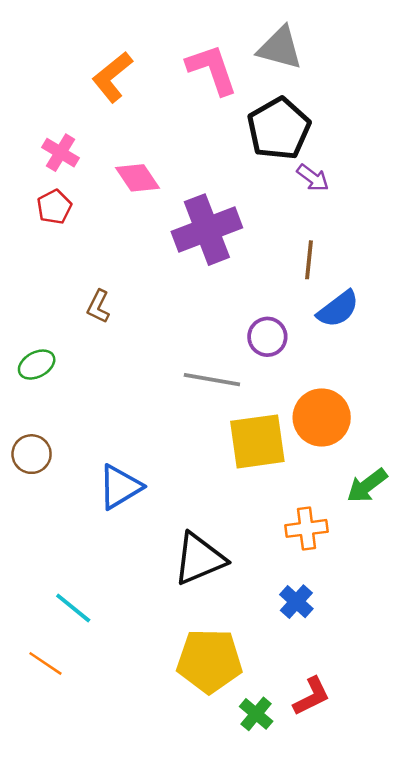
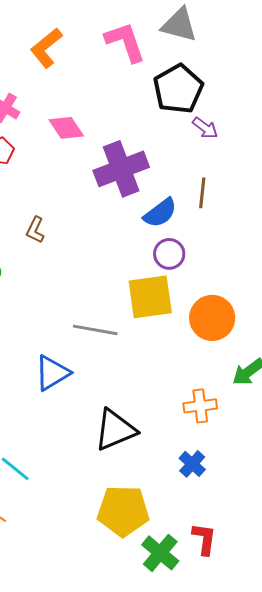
blue semicircle: (338, 309) -> (160, 213), moved
gray line: (212, 380) -> (95, 330), moved
yellow square: (257, 441) -> (150, 297), moved
red L-shape: (312, 696) -> (204, 539), turned -56
green cross: (256, 714) -> (160, 553), size x1.4

